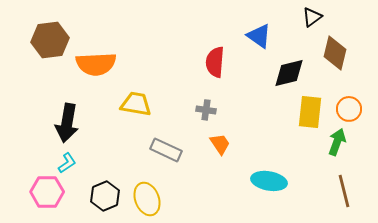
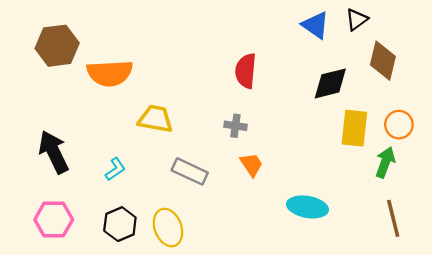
blue triangle: (259, 36) -> (315, 25), moved
black arrow: (67, 123) -> (54, 152), moved, turned 144
cyan L-shape: (67, 163) -> (115, 169), moved

